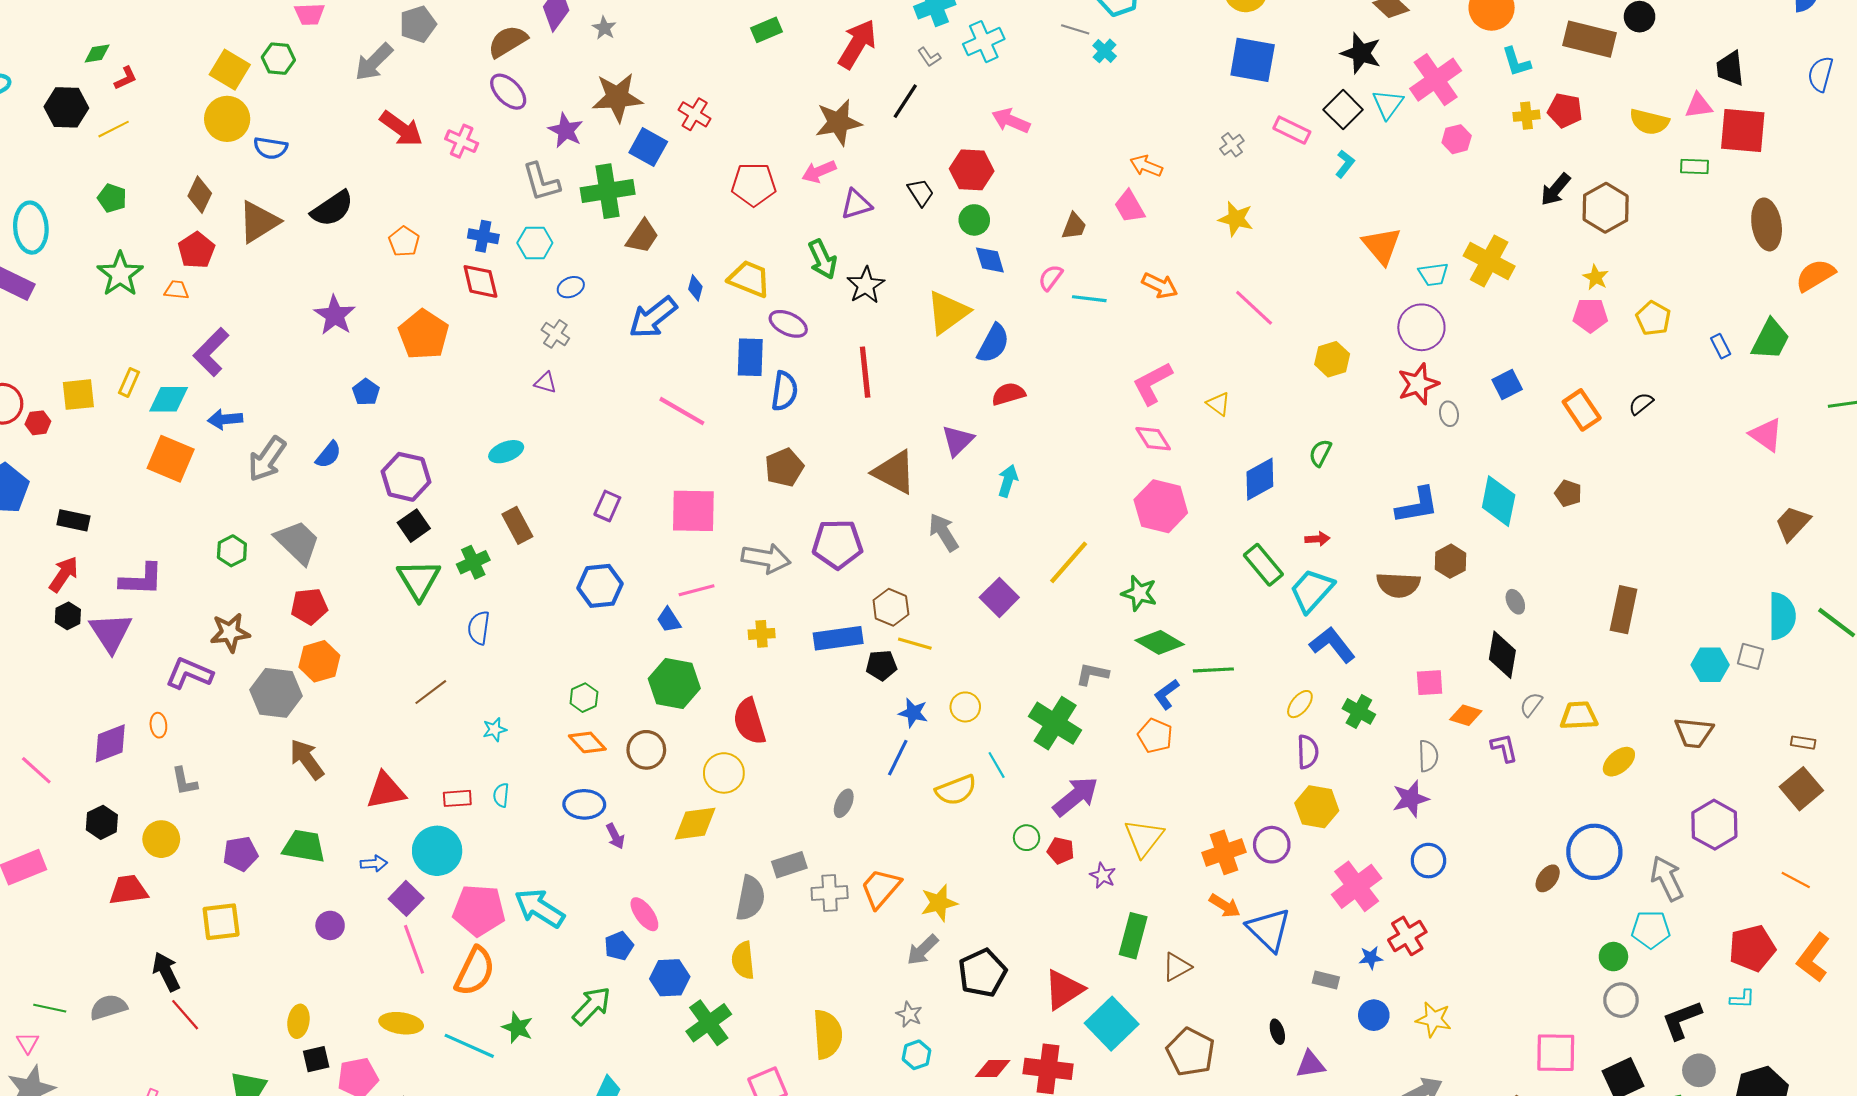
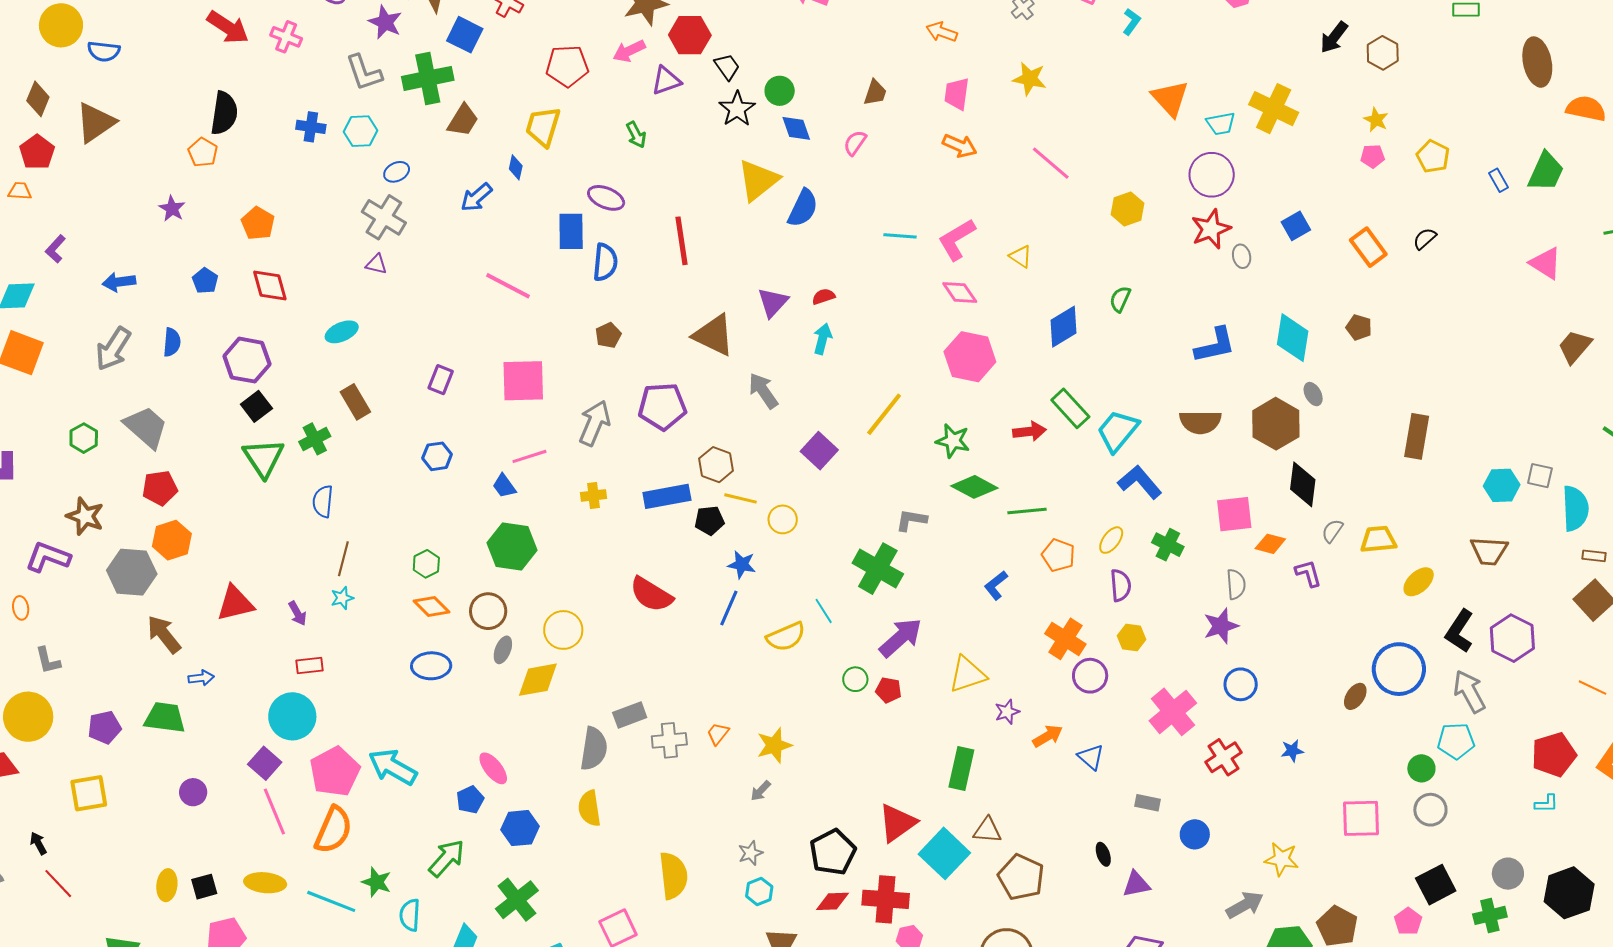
red hexagon: (972, 170) -> (690, 35), moved
pink trapezoid: (1129, 207) -> (957, 94), moved, turned 40
brown hexagon: (1606, 208) -> (1383, 53), size x0.7
black semicircle: (332, 209) -> (224, 113), moved, turned -45
orange pentagon: (404, 241) -> (203, 152), moved
green arrow: (823, 259) -> (636, 135), size x0.7
orange semicircle: (1815, 275) -> (1586, 109), turned 45
yellow trapezoid: (749, 279) -> (543, 127), moved, turned -93
red diamond: (480, 281) -> (270, 286), moved
black star: (866, 285) -> (737, 109), moved
cyan line: (1089, 299) -> (900, 236), moved
purple star: (335, 315) -> (172, 209), size x0.7
pink pentagon: (1590, 315) -> (1373, 156), size x0.7
blue arrow: (653, 317) -> (476, 197), size x0.7
gray cross: (555, 334) -> (384, 217), size x1.6
orange pentagon: (424, 335) -> (258, 223), size x0.7
purple L-shape: (211, 352) -> (55, 249), size x0.6
red semicircle: (1008, 394) -> (823, 297), moved, size x0.7
blue arrow: (225, 419) -> (119, 282), moved
blue semicircle: (328, 455) -> (172, 342), turned -32
brown pentagon: (784, 467) -> (608, 335), size x0.7
red arrow: (1317, 539) -> (1029, 431), moved, size x1.4
gray arrow: (766, 558) -> (595, 423), turned -75
brown hexagon: (1450, 561) -> (1276, 424), moved, size x1.6
blue hexagon: (600, 586) -> (437, 456), size x0.7
gray ellipse: (1515, 602) -> (1313, 394), moved
cyan semicircle: (1782, 616) -> (1575, 508), moved
brown star: (230, 632) -> (85, 516), turned 30
pink square: (1430, 683) -> (1234, 514), size x1.4
brown line: (431, 692) -> (343, 559), moved, turned -36
blue L-shape: (1167, 694) -> (996, 585), moved
yellow circle: (965, 707) -> (783, 519), moved
red semicircle: (749, 721) -> (651, 594), moved, turned -39
orange pentagon: (1155, 736) -> (1058, 555), moved
red triangle: (386, 791) -> (235, 603), moved
cyan semicircle: (501, 795) -> (410, 915), moved, size x1.4
gray ellipse: (844, 803) -> (503, 650), moved
yellow hexagon: (1317, 807) -> (1132, 638), size x0.7
purple arrow: (615, 836) -> (297, 613), moved
yellow triangle: (1144, 838) -> (967, 674), turned 36
yellow circle: (161, 839) -> (28, 717), size x1.4
orange cross: (1224, 852) -> (1065, 639), moved, turned -36
blue arrow: (374, 864) -> (201, 678), moved
purple star: (1103, 876) -> (1007, 712), moved, turned 30
orange trapezoid: (881, 888) -> (718, 734), size x0.6
orange arrow: (1225, 906) -> (1048, 736), turned -60
pink pentagon: (479, 910) -> (335, 772), turned -30
blue triangle: (1269, 930) -> (1091, 757), size x0.6
gray arrow: (923, 950) -> (761, 791), size x0.7
blue star: (1371, 958) -> (1292, 751), moved
brown triangle: (1177, 967) -> (987, 830), moved, turned 36
black arrow: (166, 972) -> (38, 843), size x0.6
black pentagon: (982, 973) -> (833, 852), moved
gray star: (909, 1014) -> (751, 853), turned 30
yellow star: (1434, 1019) -> (1282, 859), moved
black L-shape: (1682, 1020) -> (1459, 631), moved, turned -33
green cross: (709, 1023) -> (517, 900), moved
pink square: (1556, 1053) -> (1361, 818), moved
black square: (316, 1059) -> (204, 887), moved

